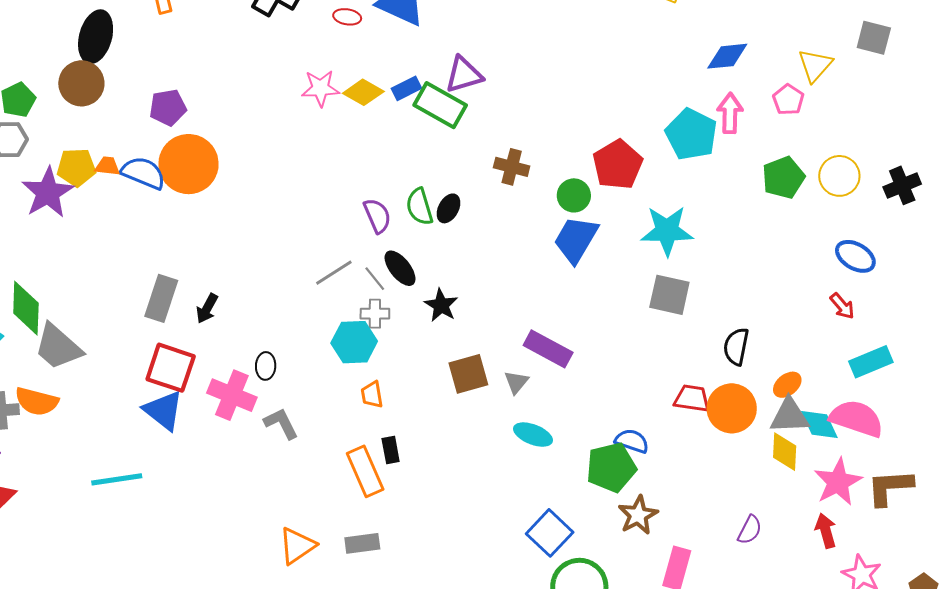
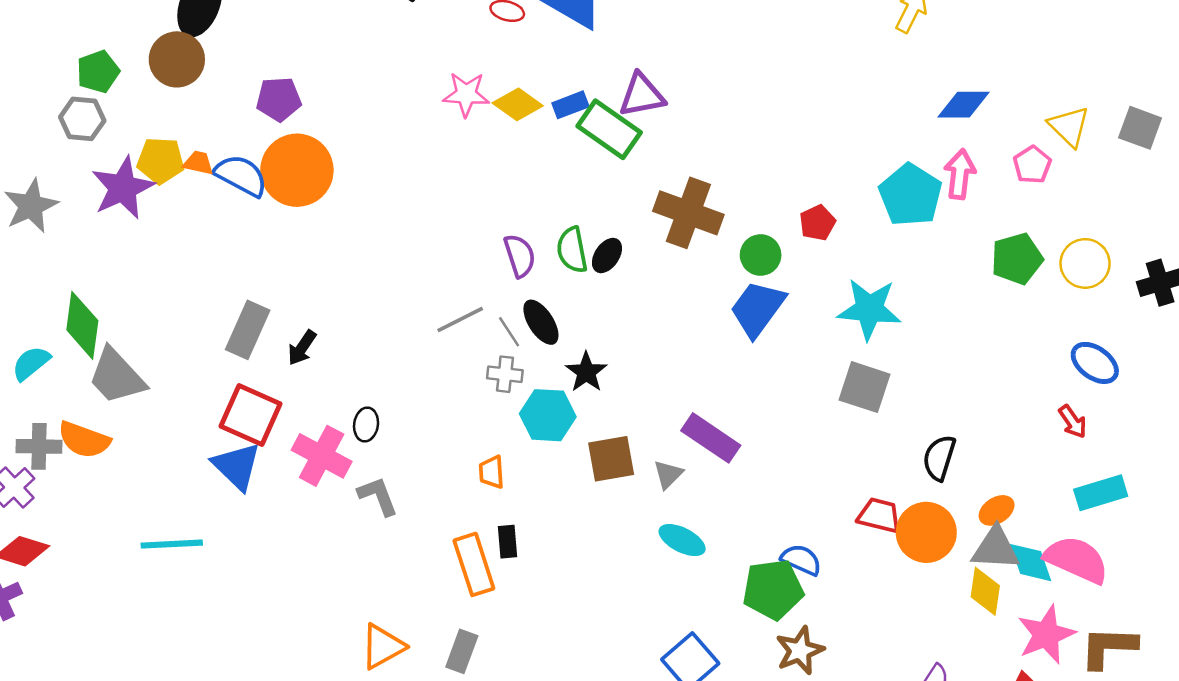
gray square: (874, 38) -> (1140, 128), moved
yellow triangle: (815, 65) -> (1069, 126), turned -33
red pentagon: (618, 165) -> (817, 223), size x0.6
brown cross: (512, 167) -> (688, 213), size x1.6
cyan hexagon: (354, 342) -> (548, 415), moved
gray rectangle: (362, 543) -> (462, 651), turned -68

